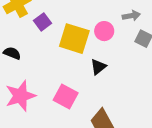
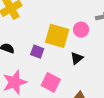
purple square: (42, 22) -> (37, 52), moved, turned -32

